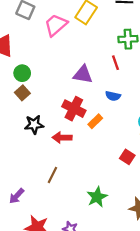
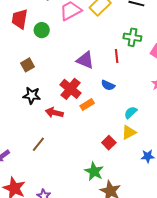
green circle: (22, 73) -> (42, 30), moved
green star: (97, 197) -> (94, 171), moved, turned -30

